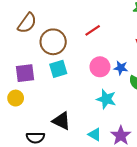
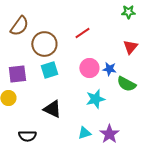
cyan star: (106, 99) -> (95, 99), turned -30
black triangle: (61, 121) -> (52, 109), moved
cyan triangle: (95, 134) -> (84, 133), turned -48

